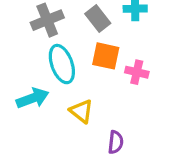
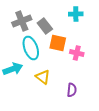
gray rectangle: (98, 18) -> (45, 26), moved
purple semicircle: (116, 142) -> (72, 90), moved

